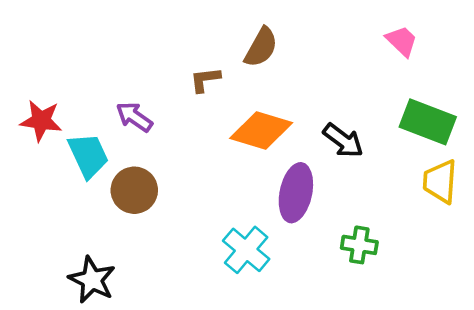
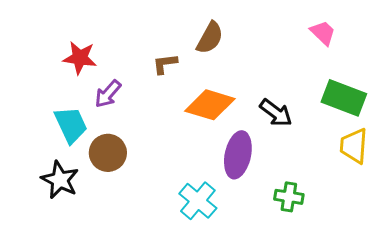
purple arrow: (134, 117) -> (108, 94), turned -84
red star: (41, 121) -> (80, 58), moved
black star: (92, 280) -> (60, 180), moved

